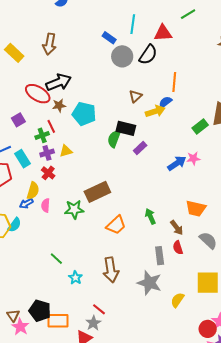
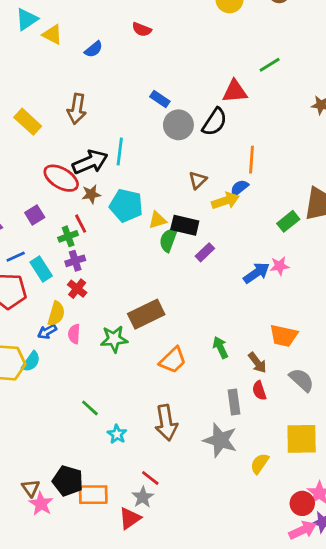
cyan line: (133, 24) -> (120, 151), moved
yellow triangle: (66, 151) -> (157, 220), moved

